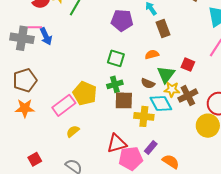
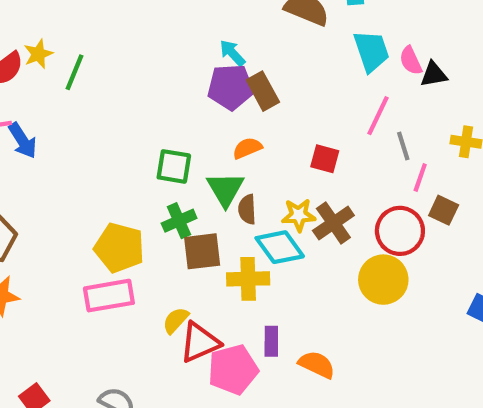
purple pentagon: (122, 20) -> (231, 87), moved
green triangle: (166, 74) -> (225, 189), moved
brown semicircle: (148, 83) -> (247, 209), turned 72
pink rectangle: (64, 105) -> (109, 296), moved, turned 35
yellow semicircle: (73, 131) -> (176, 320), moved
purple rectangle: (151, 147) -> (271, 341), turned -32

